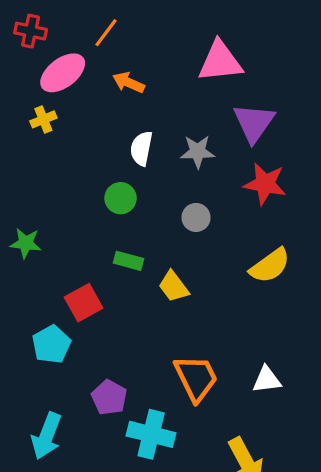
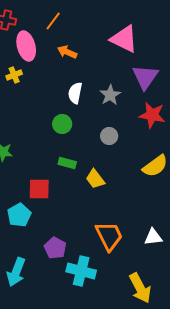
pink triangle: (220, 62) -> (124, 39), turned 32
pink ellipse: (63, 73) -> (26, 46), turned -68
gray star: (198, 152) -> (110, 95), turned -30
red square: (84, 303) -> (39, 189), turned 30

